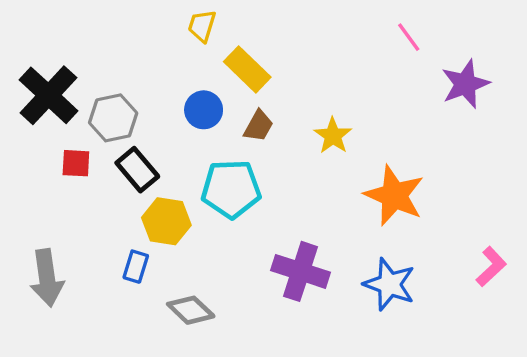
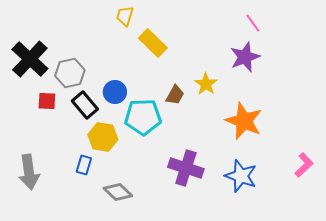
purple star: (465, 84) -> (245, 57), moved
blue circle: (204, 110) -> (115, 92), moved
brown trapezoid: (259, 126) -> (175, 95), moved

